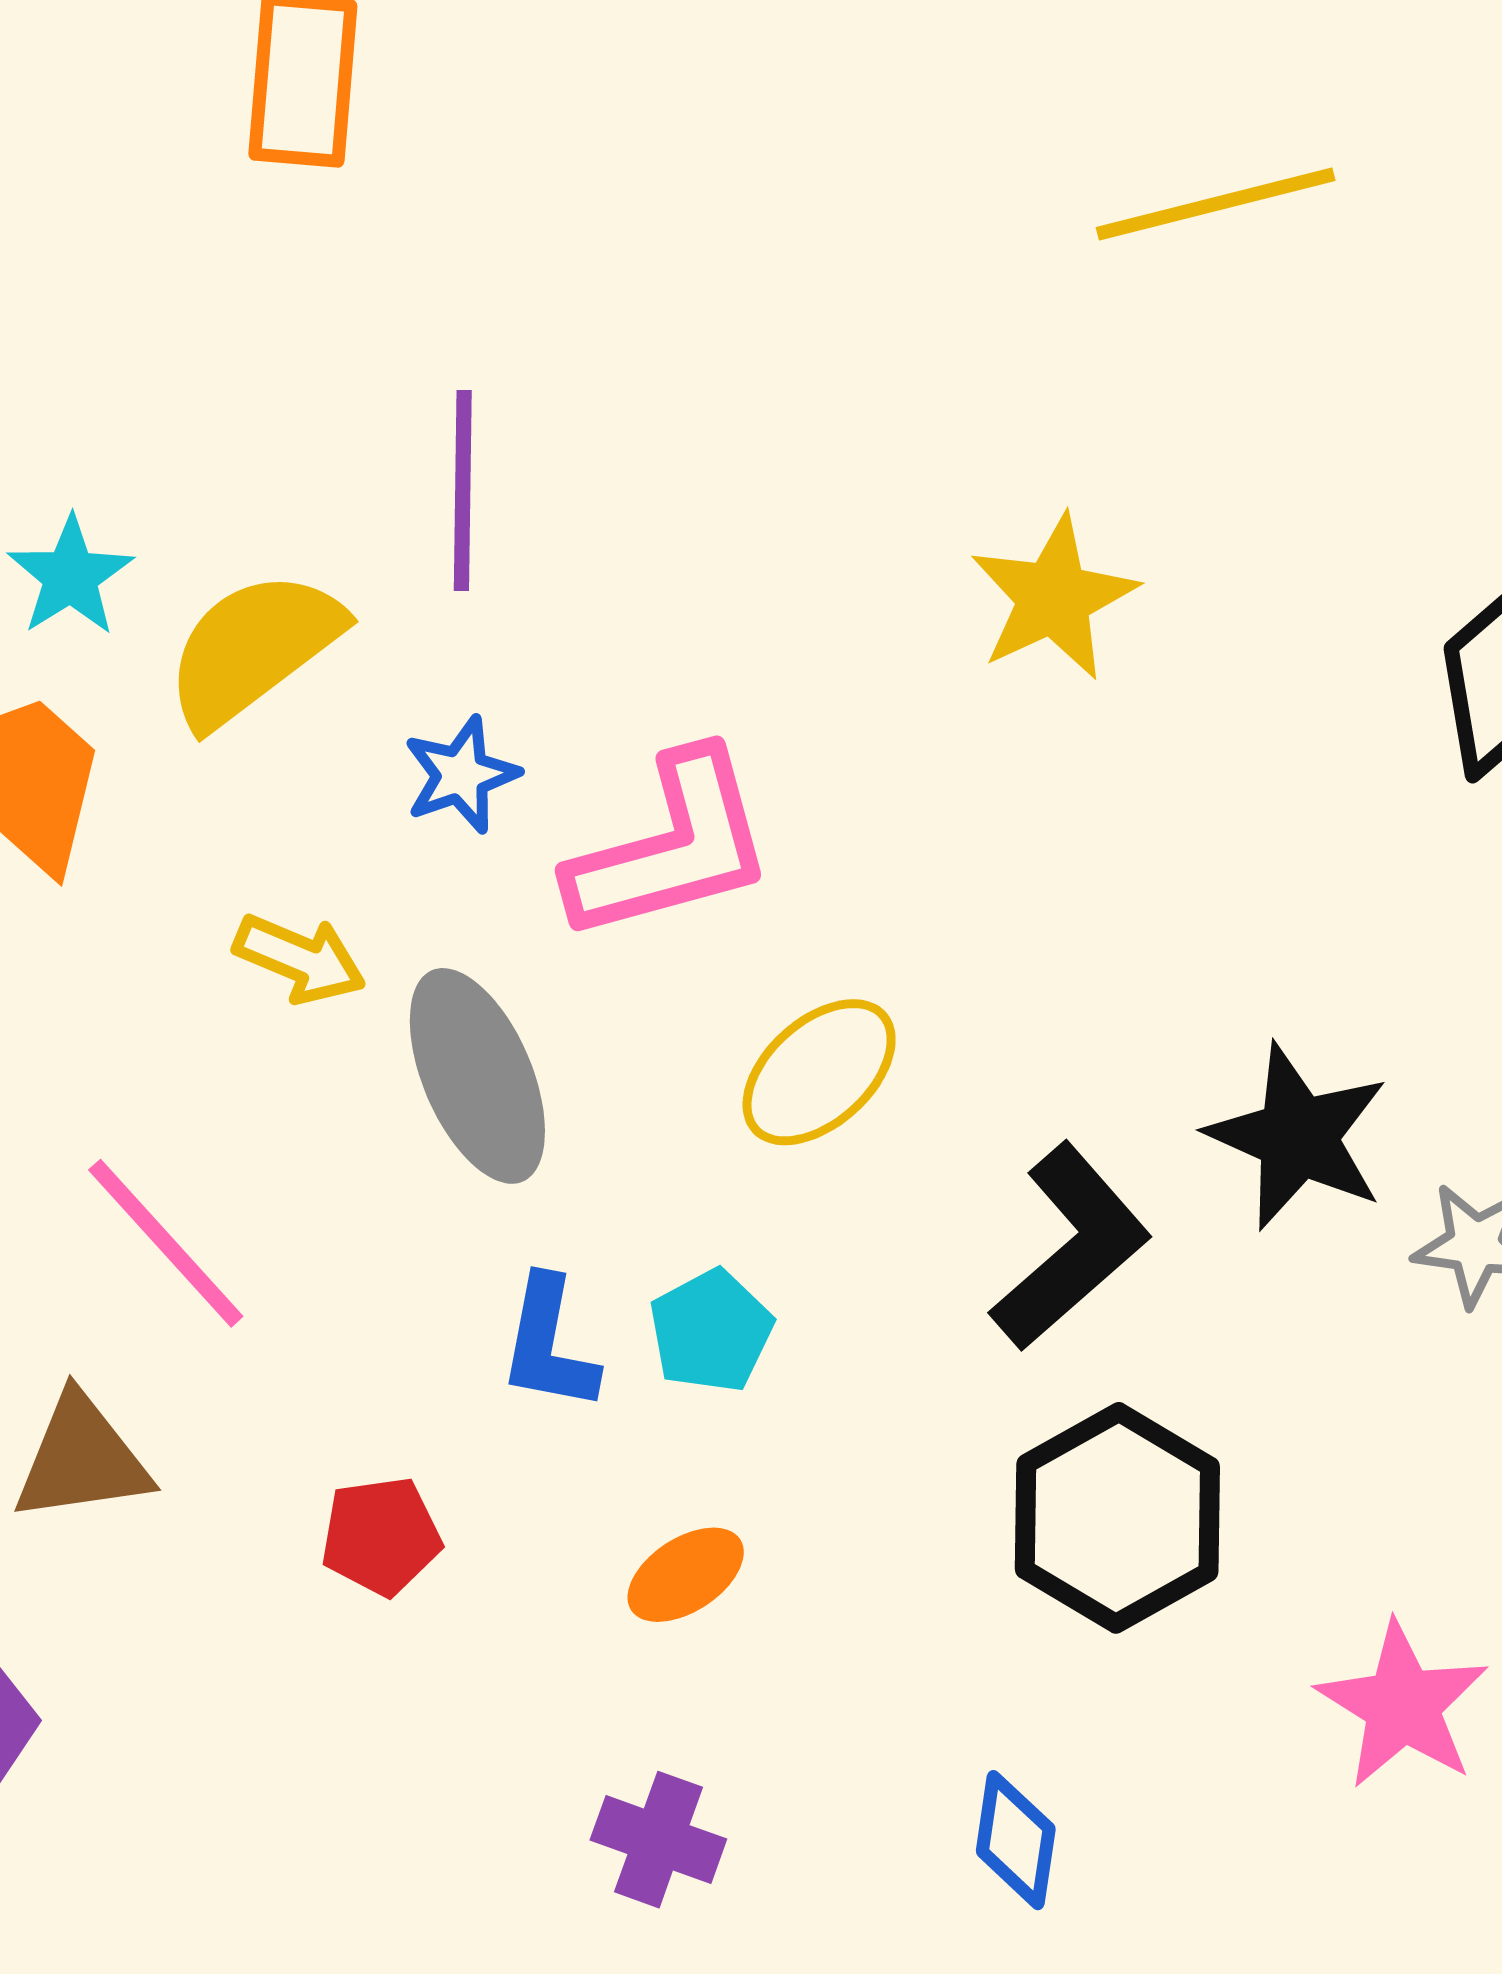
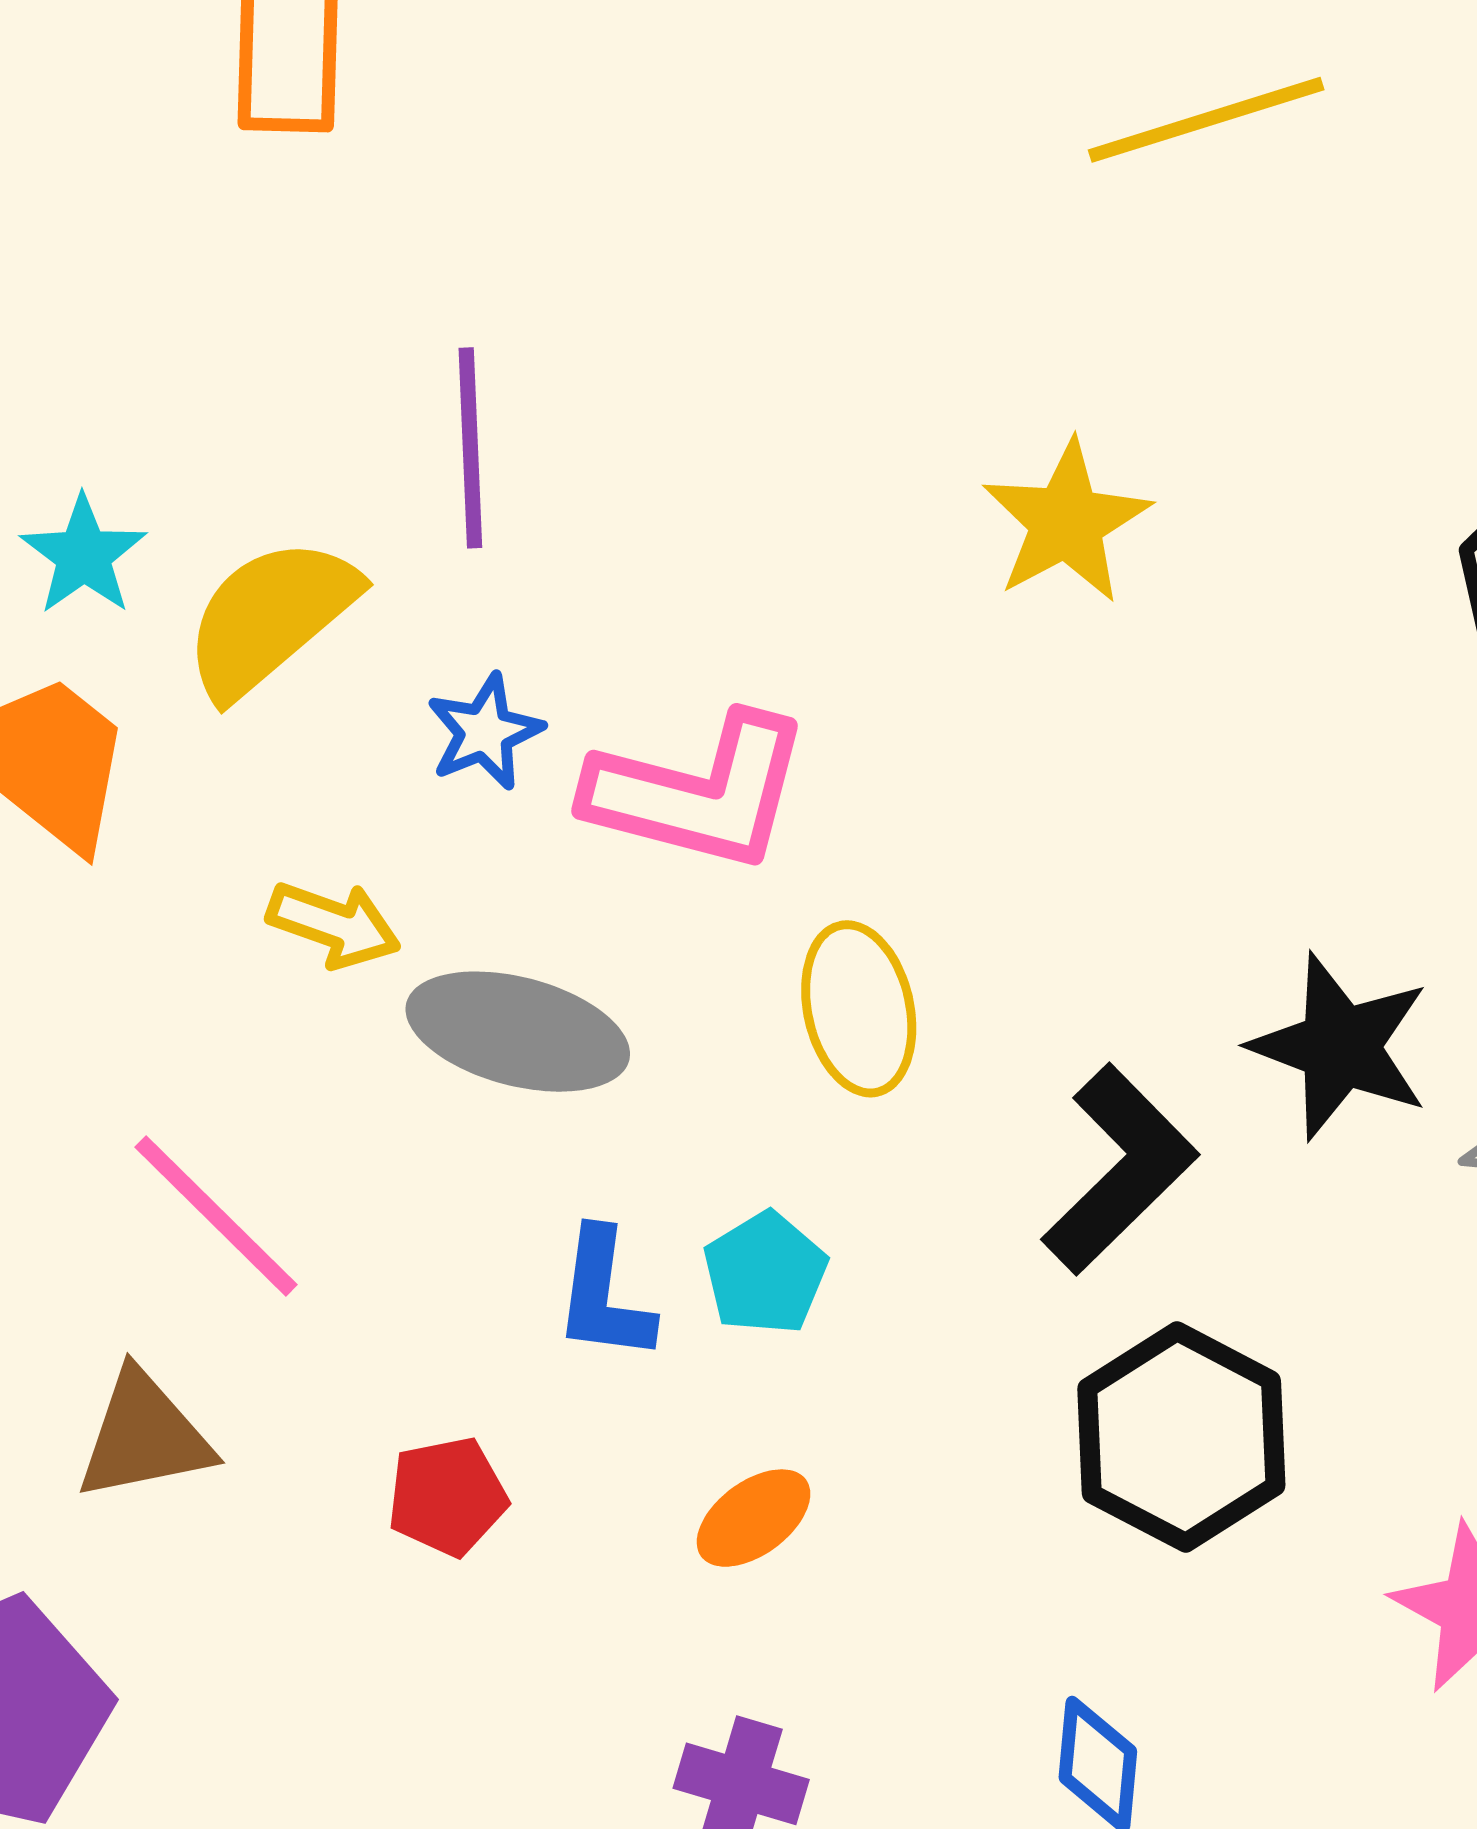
pink L-shape: (671, 847) -> (699, 792), turned 33
yellow ellipse: (819, 1072) -> (859, 1009), turned -57
gray ellipse: (477, 1076) -> (518, 1032), turned -49

